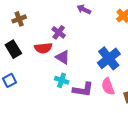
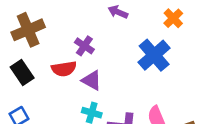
brown cross: (19, 19) -> (28, 30), size x1.6
blue cross: (109, 58) -> (154, 55), moved

